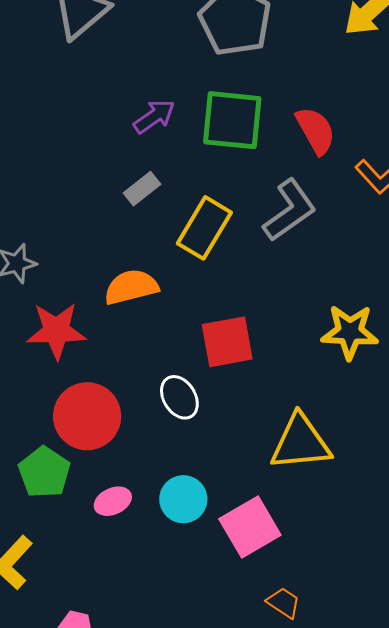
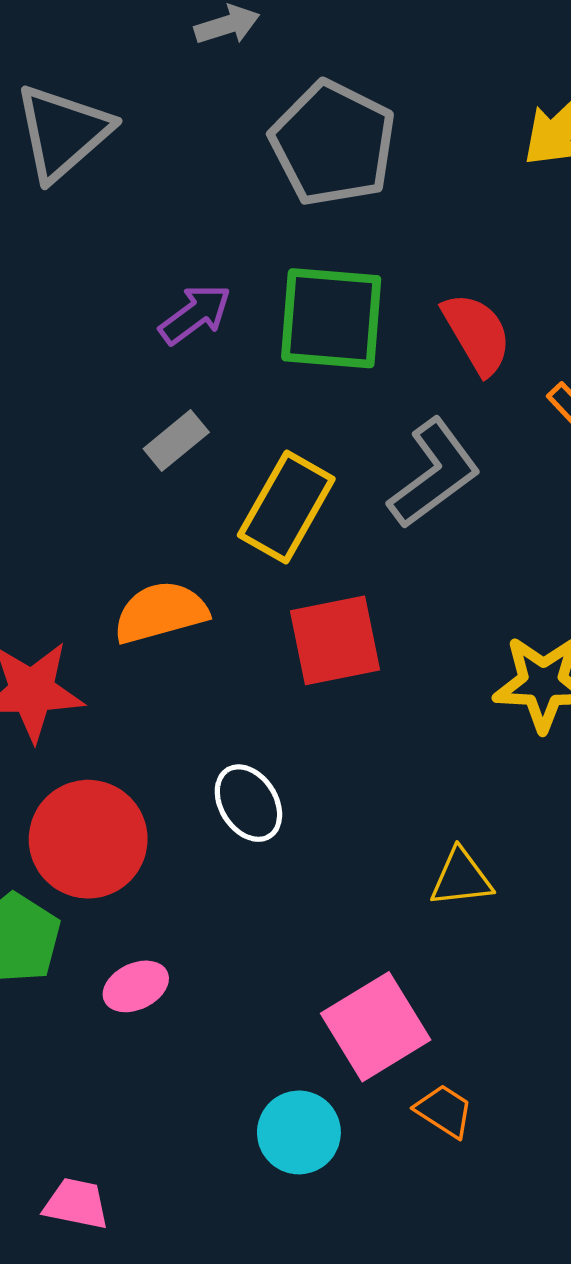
red square: (227, 342) -> (335, 640), moved
yellow triangle: (301, 443) -> (461, 878), size x0.6
cyan circle: (183, 499) -> (299, 1132), moved
orange trapezoid: (284, 603) -> (444, 1111), moved

